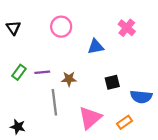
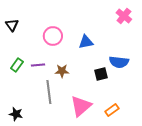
pink circle: (61, 27) -> (53, 36), moved
pink cross: (127, 28) -> (124, 16), moved
blue semicircle: (141, 97) -> (119, 62), moved

